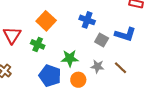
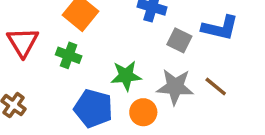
gray star: (97, 66) -> (175, 87), size x1.5

